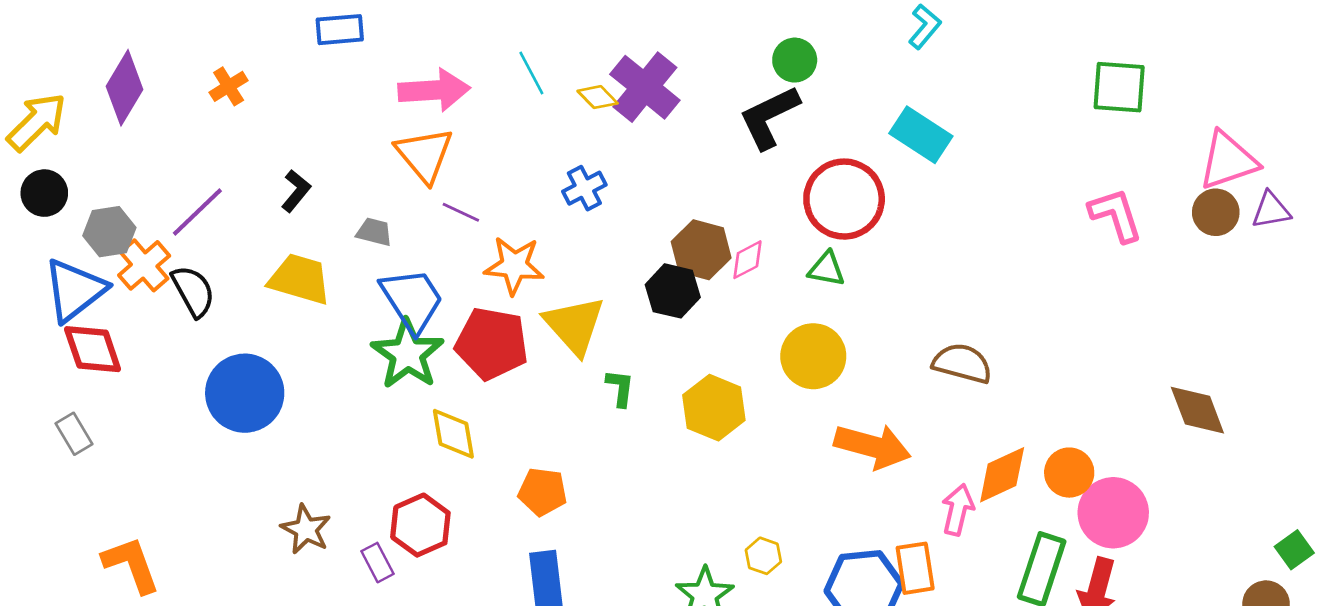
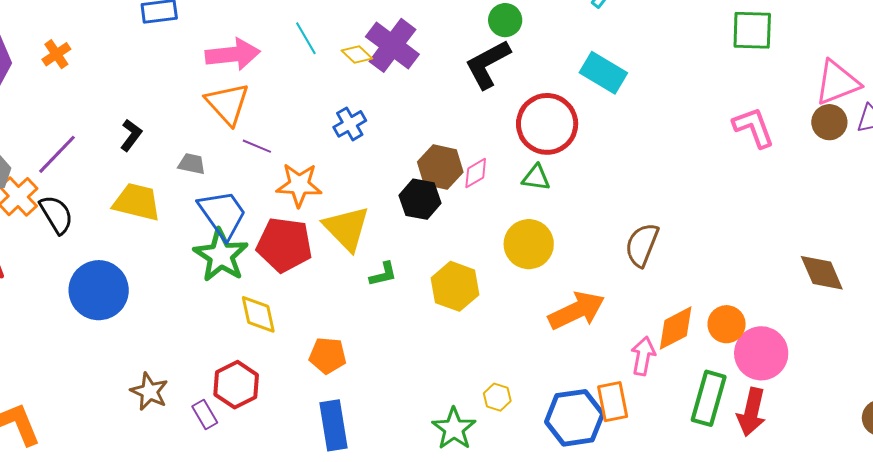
orange cross: (229, 86) -> (56, 54), moved
brown semicircle: (962, 363) -> (642, 245), turned -81
green L-shape: (620, 388) -> (383, 274), turned 72
orange arrow: (873, 446) -> (577, 311), turned -38

